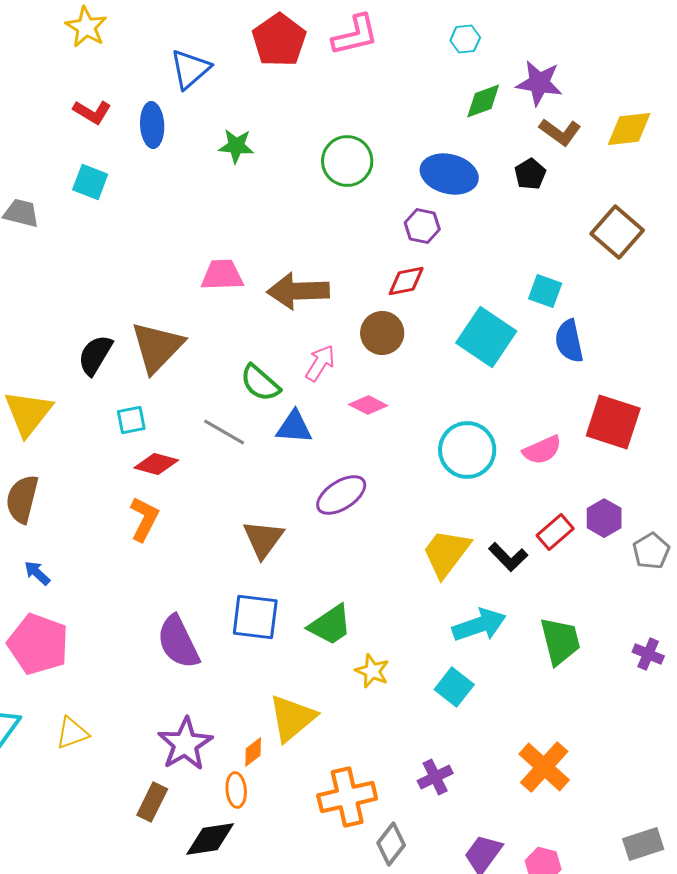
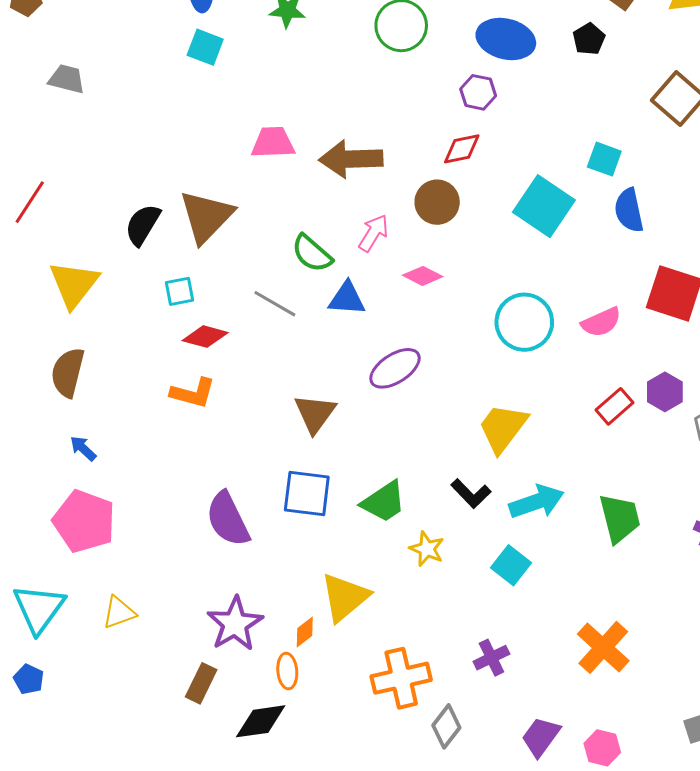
cyan square: (90, 182) -> (205, 47), moved
orange L-shape: (144, 519) -> (193, 393), turned 78
black L-shape: (508, 557) -> (471, 494), moved

